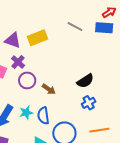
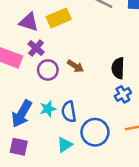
black semicircle: (85, 81) -> (118, 68), turned 126
brown arrow: (49, 89) -> (75, 66), moved

